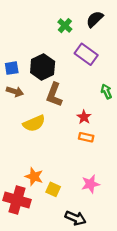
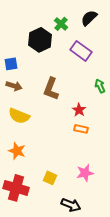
black hexagon: (43, 67) -> (40, 40), moved
yellow semicircle: (34, 123) -> (19, 116), moved, turned 45
orange star: (34, 177) -> (17, 151), moved

